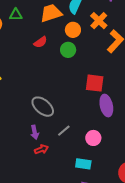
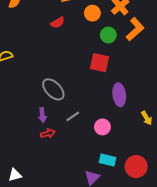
green circle: (68, 50) -> (108, 35), moved
red square: (95, 83) -> (100, 63), moved
cyan rectangle: (83, 164) -> (108, 160), moved

